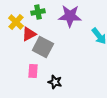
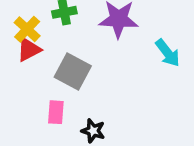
red triangle: (29, 34) -> (29, 50), moved

